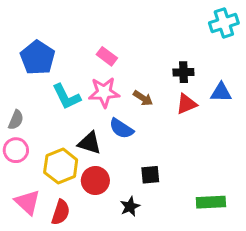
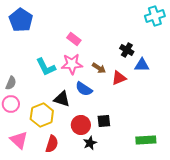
blue pentagon: (38, 58) -> (21, 20), moved
black cross: (183, 72) -> (127, 50), turned 32
blue triangle: (221, 92) -> (142, 65), moved
red triangle: (186, 104) -> (119, 78), moved
red circle: (95, 181) -> (81, 125), moved
red semicircle: (61, 212) -> (52, 144), moved

